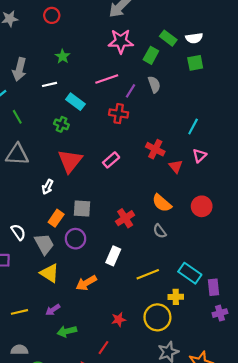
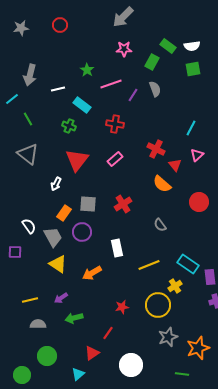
pink star: (121, 41) -> (124, 49), size x0.7
green star: (63, 56) -> (87, 70), moved
red cross: (119, 114) -> (115, 124), moved
gray triangle: (17, 155) -> (28, 154), turned 35
orange semicircle: (162, 203) -> (162, 184), moved
red cross: (125, 218) -> (123, 204), moved
white rectangle: (113, 256) -> (117, 248), turned -36
yellow cross: (176, 297) -> (175, 286), turned -32
gray semicircle: (19, 350) -> (38, 324), moved

